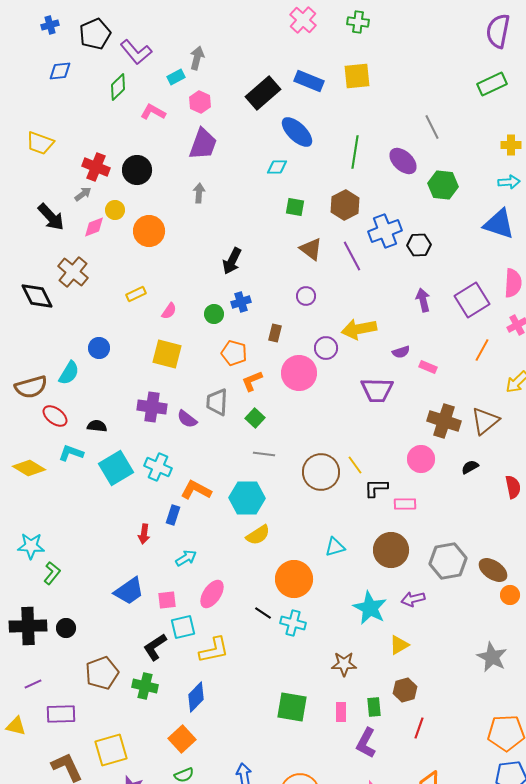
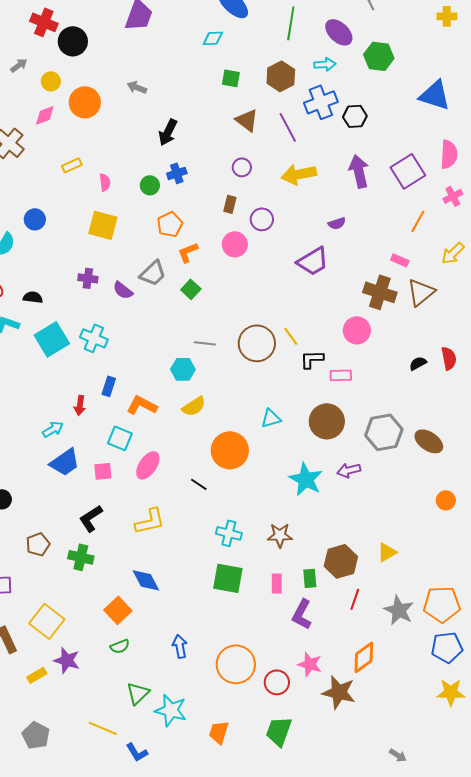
red cross: (96, 167) -> (44, 22), moved
cyan arrow: (509, 182) -> (325, 64), moved
gray arrow: (199, 193) -> (137, 87), moved, turned -72
pink diamond: (94, 227) -> (45, 115), moved
purple arrow: (423, 300) -> (359, 171), size x1.4
pink semicircle: (169, 311) -> (105, 182), turned -42
yellow arrow: (359, 329) -> (299, 174), moved
brown rectangle: (275, 333) -> (230, 204), moved
orange pentagon: (234, 353) -> (170, 224), turned 30
pink rectangle: (428, 367) -> (400, 260), moved
pink circle: (299, 373) -> (235, 244), size x0.7
purple trapezoid: (377, 390) -> (313, 261), turned -32
gray trapezoid: (217, 402) -> (153, 273), turned -136
purple cross: (152, 407) -> (88, 278), size x0.7
gray line: (264, 454) -> (205, 343), moved
black semicircle: (470, 467) -> (418, 363), moved
orange L-shape: (196, 490) -> (142, 405), moved
cyan hexagon: (247, 498) -> (183, 369), size x0.7
cyan arrow: (186, 558) -> (53, 429), moved
orange circle: (510, 595) -> (446, 500), moved
cyan cross: (293, 623) -> (229, 533), moved
cyan square: (183, 627) -> (120, 438), moved, turned 35
yellow triangle: (399, 645) -> (387, 552), moved
gray star: (492, 657) -> (399, 610), moved
brown pentagon: (102, 673) -> (38, 544), size x0.7
brown hexagon: (405, 690) -> (341, 561), size x1.4
blue diamond: (196, 697) -> (146, 580), moved, turned -72
yellow square: (111, 750) -> (47, 621), turned -36

